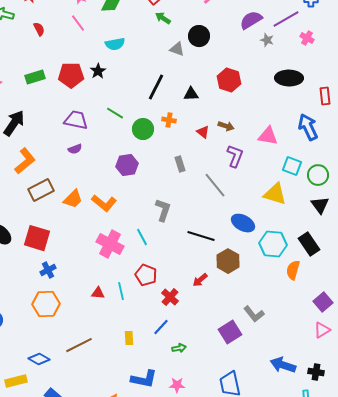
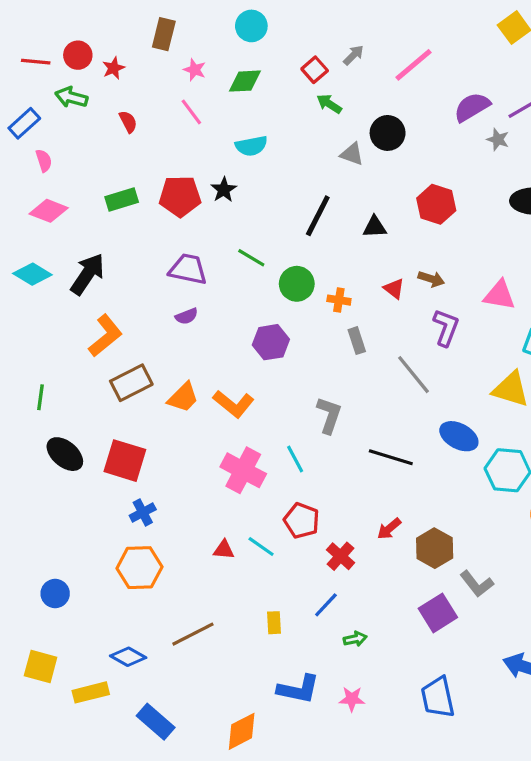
orange cross: (169, 120) -> (339, 300), moved
brown hexagon: (228, 261) -> (435, 548), moved
cyan line: (121, 291) -> (261, 546), turned -42

